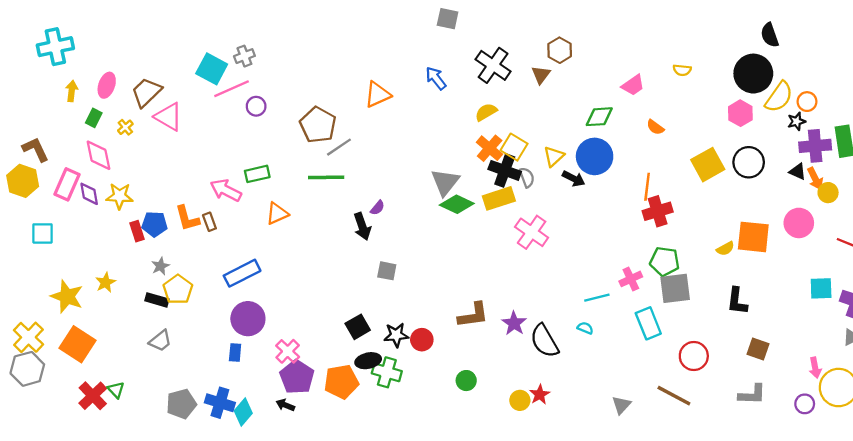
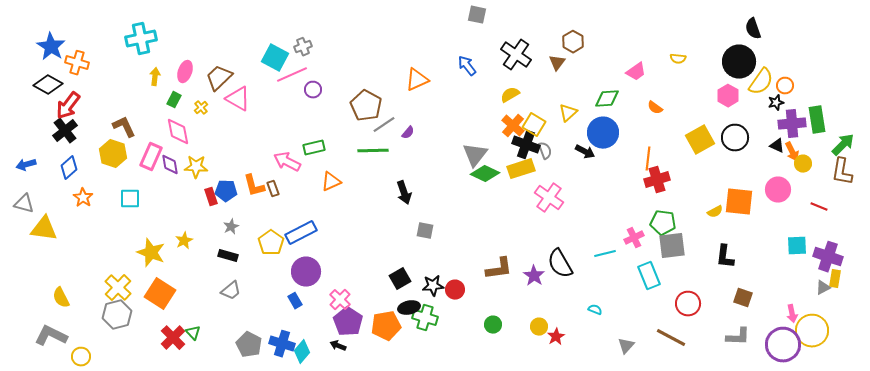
yellow triangle: (554, 156) -> (568, 113), moved
purple semicircle: (377, 208) -> (408, 133), moved
yellow pentagon: (178, 289) -> (271, 243), moved
cyan semicircle: (585, 328) -> (595, 310), moved
black semicircle: (544, 341) -> (560, 264), moved
blue rectangle: (235, 352) -> (295, 301), turned -35
yellow circle: (520, 400) -> (539, 327), moved
gray pentagon: (181, 404) -> (249, 345), turned -30
purple circle: (805, 404) -> (783, 345), size x2.0

